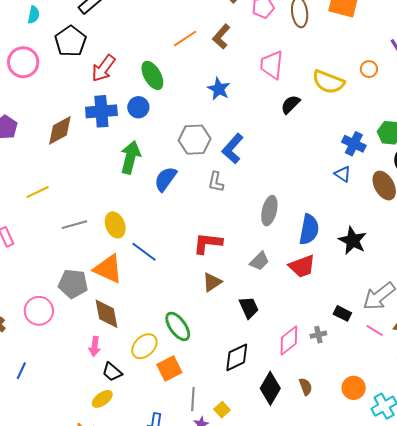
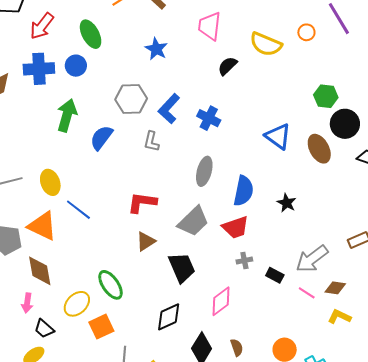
blue cross: (354, 144) -> (209, 118), moved
blue triangle: (343, 174) -> (278, 136), size x1.6
black star: (353, 241) -> (287, 203), size x0.7
gray trapezoid: (259, 261) -> (193, 221), size x1.6
black trapezoid: (249, 308) -> (182, 268), size x1.4
gray cross: (318, 335) -> (244, 260), moved

